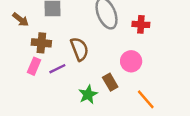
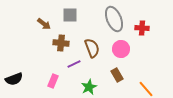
pink circle: (131, 61) -> (121, 49), moved
pink rectangle: (34, 66) -> (53, 81), moved
green star: (88, 94) -> (89, 87), moved

